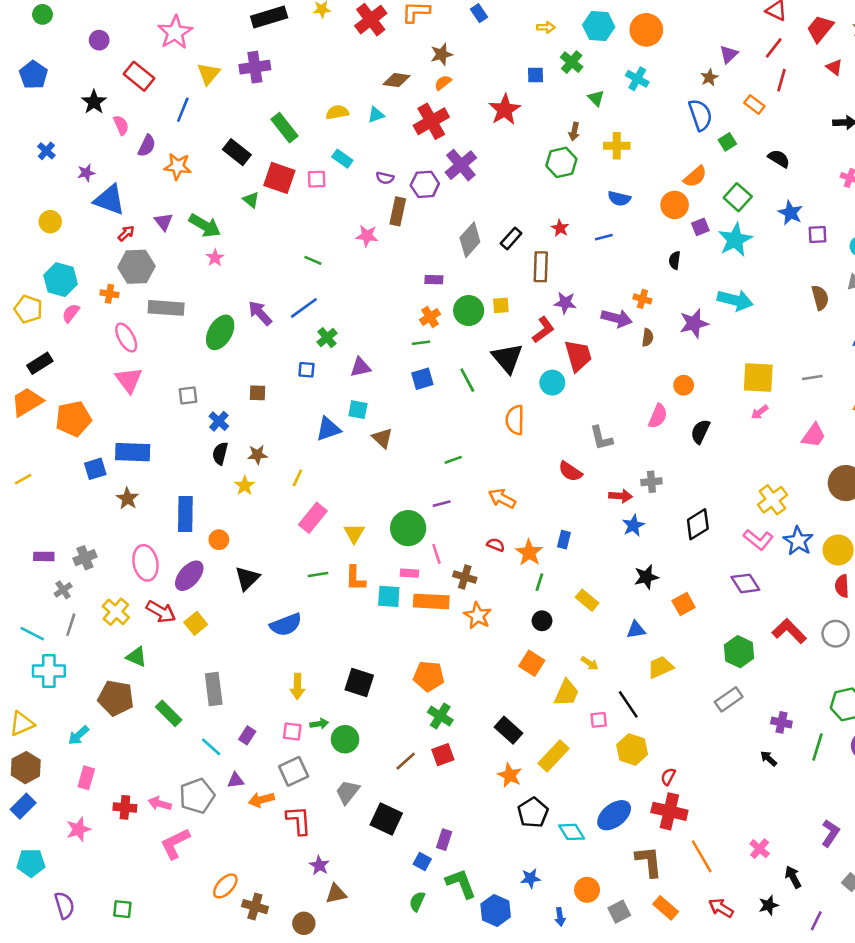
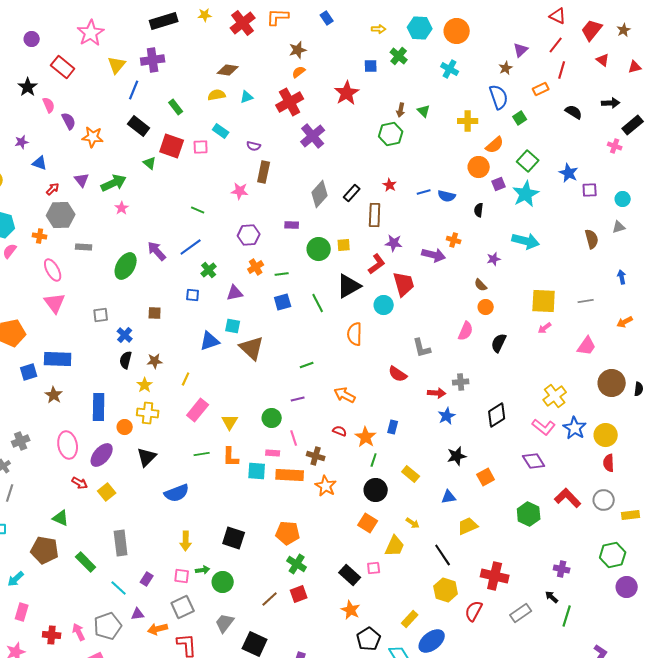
brown diamond: (397, 80) -> (228, 70), moved
green triangle: (596, 98) -> (424, 111), moved
orange rectangle: (754, 105) -> (541, 89), turned -63
blue line: (183, 110) -> (134, 90), moved
green rectangle: (285, 128) -> (176, 107), size x0.7
purple semicircle: (147, 146) -> (69, 121), turned -54
yellow cross: (617, 146) -> (468, 121), moved
black semicircle: (779, 159) -> (574, 112), moved
purple hexagon: (425, 184) -> (249, 235), moved
blue semicircle: (619, 199) -> (447, 196), moved
blue triangle: (109, 200) -> (40, 163), size x0.6
green arrow: (205, 226) -> (114, 183), turned -55
gray rectangle: (166, 308) -> (84, 247), size x0.6
orange cross: (430, 317) -> (256, 267), moved
purple star: (694, 323) -> (494, 259), size x0.6
brown semicircle: (648, 338) -> (481, 285), moved, turned 128
black triangle: (507, 358) -> (349, 286), turned 40
brown triangle: (382, 438) -> (252, 348), size x1.5
green circle: (408, 528) -> (272, 418), size x0.7
yellow cross: (116, 612) -> (148, 413), moved, turned -35
red arrow: (161, 612) -> (80, 483), size x0.7
black circle: (542, 621) -> (376, 490), size x1.5
gray rectangle: (729, 699) -> (521, 613), moved
pink square: (599, 720) -> (374, 568), moved
green line: (818, 747) -> (567, 616), moved
yellow rectangle: (554, 756) -> (410, 619), moved, size x0.7
red semicircle: (668, 777) -> (474, 611), size x1.5
pink arrow: (160, 804) -> (79, 632), turned 48
red cross: (669, 811) -> (495, 576), moved

